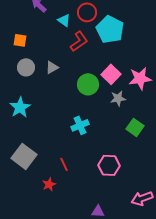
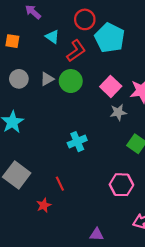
cyan triangle: (64, 20) -> (52, 37), moved
orange square: (20, 40) -> (12, 41), moved
green circle: (88, 84) -> (71, 81), moved
pink hexagon: (109, 165) -> (121, 185), moved

